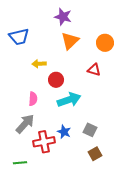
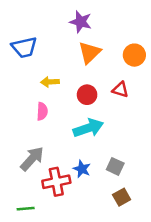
red circle: (56, 80) -> (87, 95), moved
pink semicircle: (33, 99) -> (42, 111), moved

